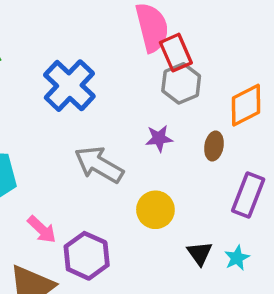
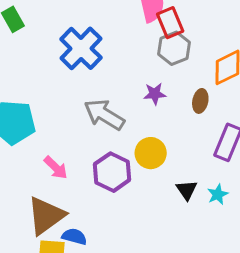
purple hexagon: (87, 256) -> (112, 172), moved

